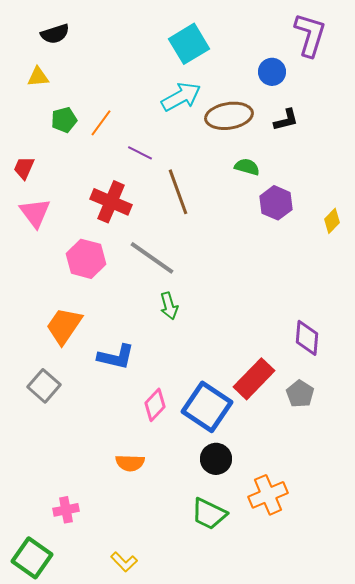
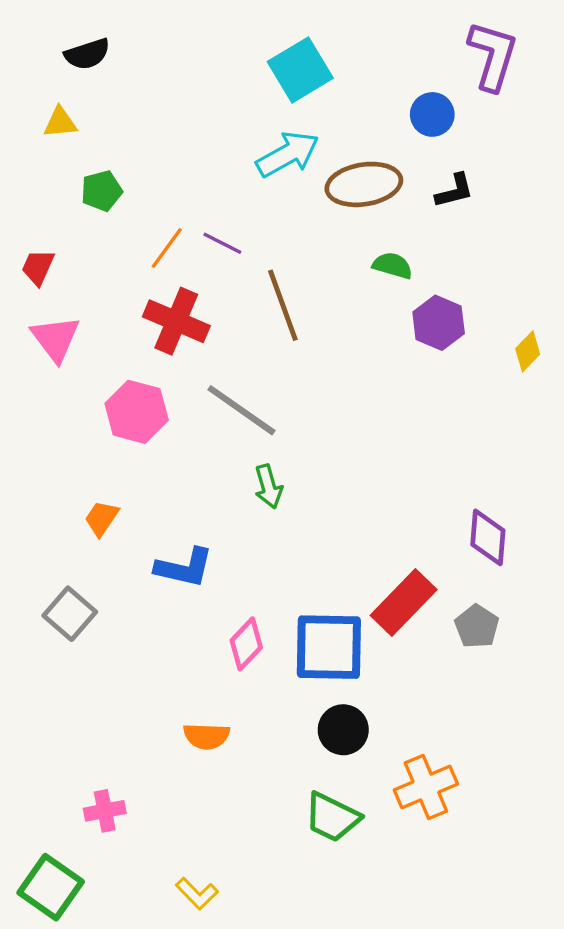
orange line: (101, 123) -> (167, 248), moved
orange trapezoid: (64, 326) -> (102, 518), size x0.6
blue square: (207, 407) -> (329, 647), turned -33

